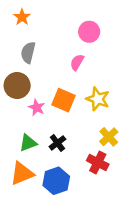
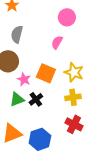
yellow cross: (109, 137) -> (73, 97), moved, turned 35
green triangle: (28, 143) -> (17, 99), moved
black cross: (57, 143) -> (36, 99), moved

